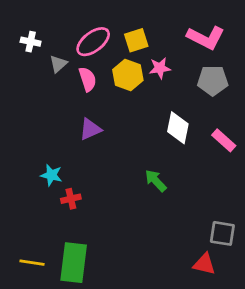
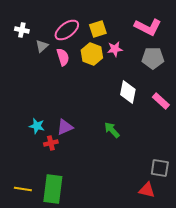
purple triangle: (90, 129) -> (65, 127), moved

